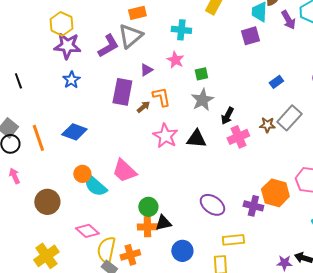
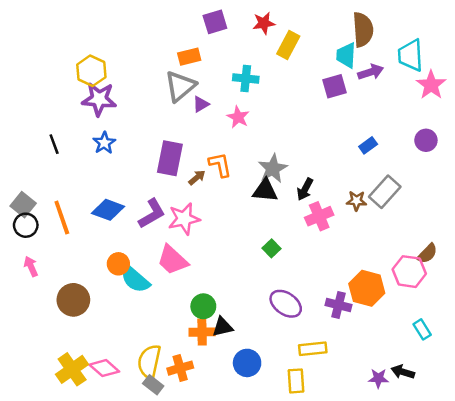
purple arrow: (288, 20) -> (371, 72), moved, turned -78
purple L-shape: (108, 46) -> (152, 214), moved
purple triangle: (146, 70) -> (201, 104), moved
green square: (201, 74) -> (272, 248), moved, turned -32
black line: (18, 81) -> (54, 144), moved
pink star: (165, 136) -> (184, 219), moved, turned 30
black triangle: (196, 139) -> (265, 190), moved
pink diamond: (87, 231) -> (104, 368), moved

